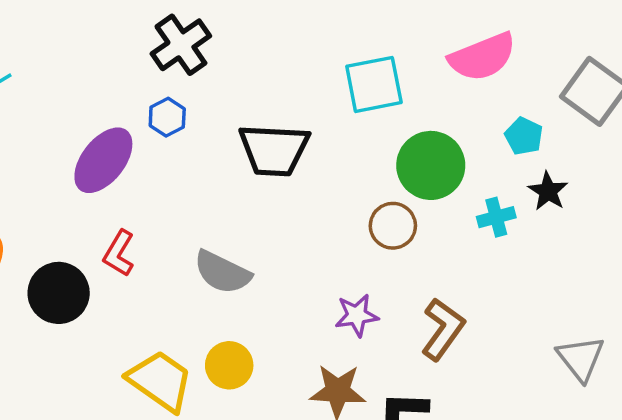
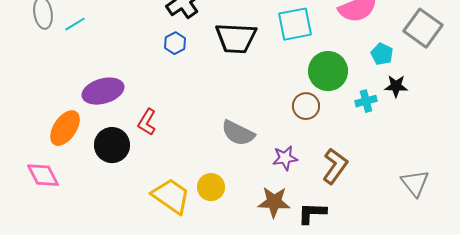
black trapezoid: (274, 150) -> (236, 38), moved
purple ellipse: (103, 160) -> (103, 91), moved, turned 36
black star: (548, 191) -> (396, 86), turned -30
gray semicircle: (222, 272) -> (238, 133), moved

